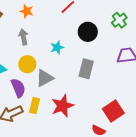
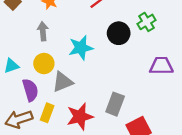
green cross: (119, 20) -> (146, 22), moved
cyan star: (57, 47) -> (81, 48), size x1.5
gray rectangle: (86, 69) -> (115, 104), moved

